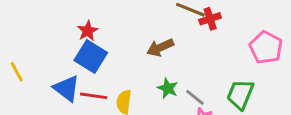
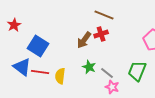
red cross: (210, 19) -> (101, 34), moved
red star: (88, 31) -> (14, 25), moved
brown arrow: (160, 47) -> (84, 40), turned -30

